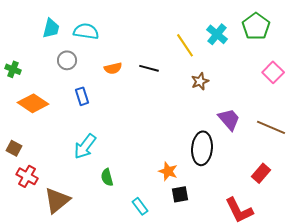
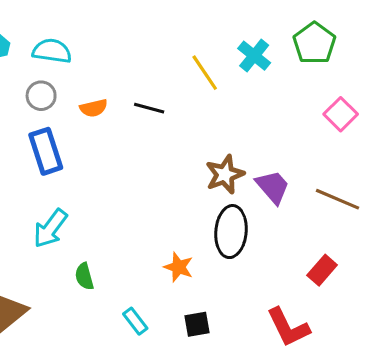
gray circle: (67, 60) -> (41, 96), moved
brown star: (200, 81) -> (225, 174), moved, size x1.4
blue rectangle: (82, 96) -> (46, 151), size x1.6
black square: (180, 194) -> (197, 324), moved

